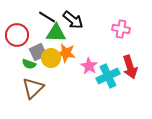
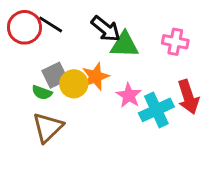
black line: (47, 17) -> (51, 24), moved
green triangle: (56, 33) -> (124, 45), moved
red circle: (17, 35) -> (25, 27), moved
orange star: (66, 53) -> (96, 77), turned -30

